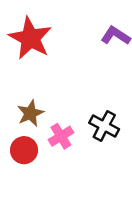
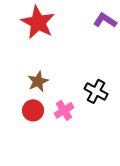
pink cross: (61, 136) -> (64, 110), moved

